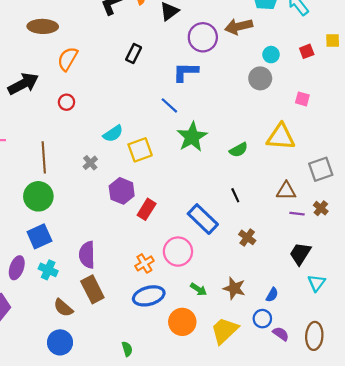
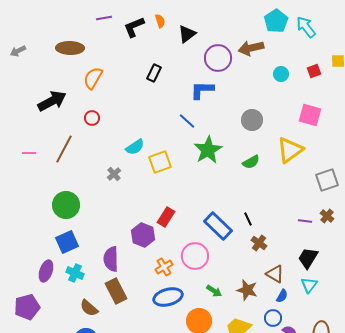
gray circle: (260, 78) -> (252, 120), moved
pink square: (302, 99) -> (310, 115), size x1.6
yellow triangle: (281, 137) -> (290, 150), turned -40
brown line: (44, 157) -> (64, 149), moved, turned 32
purple hexagon: (122, 191) -> (143, 235), moved
brown triangle: (286, 191) -> (275, 274), moved, turned 30
black line: (235, 195) -> (248, 219), moved
cyan triangle: (316, 283) -> (309, 285), moved

